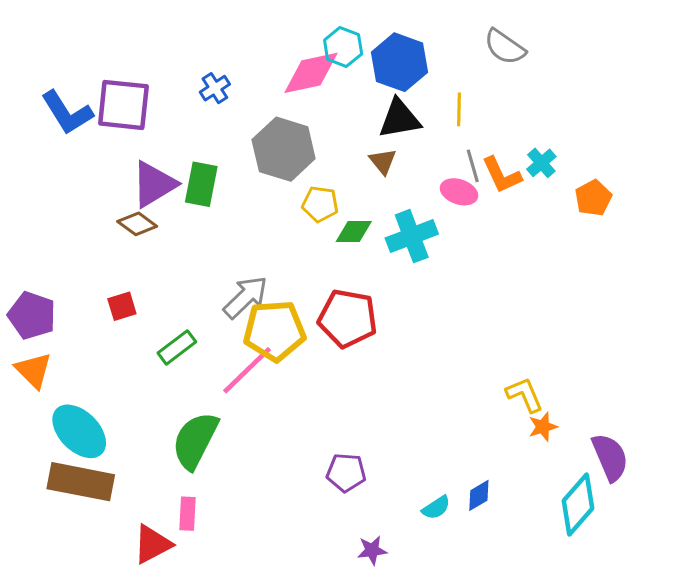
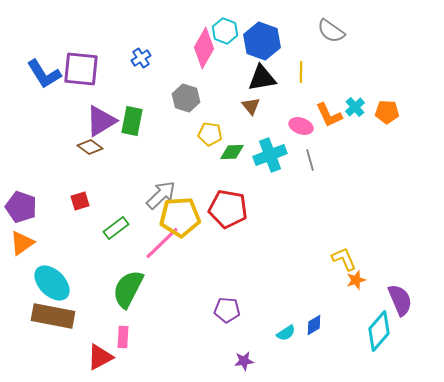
pink diamond: (311, 73) -> (204, 48), turned -48
gray hexagon: (284, 149) -> (186, 98), size x0.7
gray line: (473, 166) -> (310, 160), moved
orange pentagon: (593, 198) -> (387, 112), moved, turned 30
orange triangle: (33, 370) -> (22, 243), turned 40

